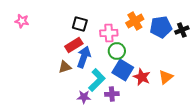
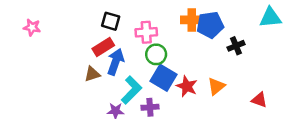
pink star: (22, 21) -> (32, 27), moved
orange cross: (135, 21) -> (192, 20), moved, turned 30
black cross: (182, 30) -> (236, 46), moved

